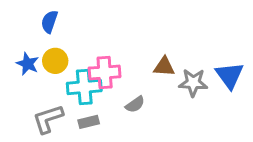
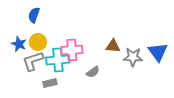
gray L-shape: (48, 119) -> (33, 61), moved
gray rectangle: (89, 122) -> (50, 83), moved

